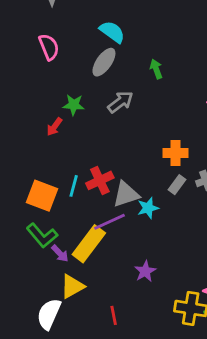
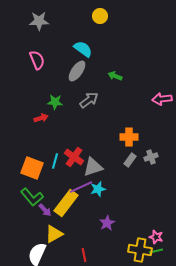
green arrow: (156, 69) -> (115, 76), turned -48
red arrow: (54, 127) -> (41, 118), turned -144
red cross: (100, 180) -> (74, 157), turned -30
cyan star: (148, 208) -> (98, 189), moved

